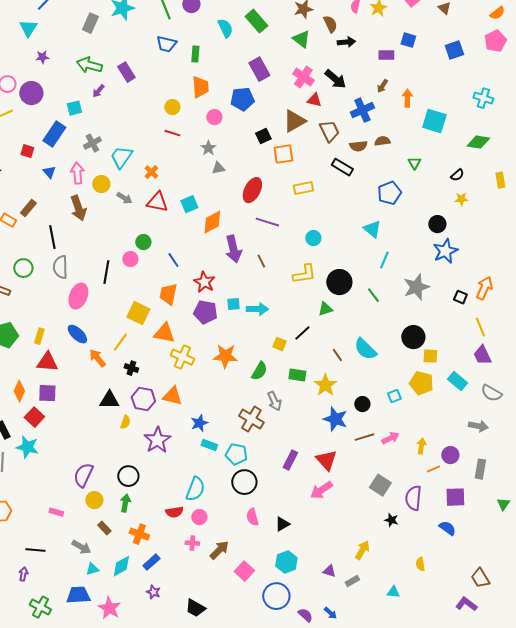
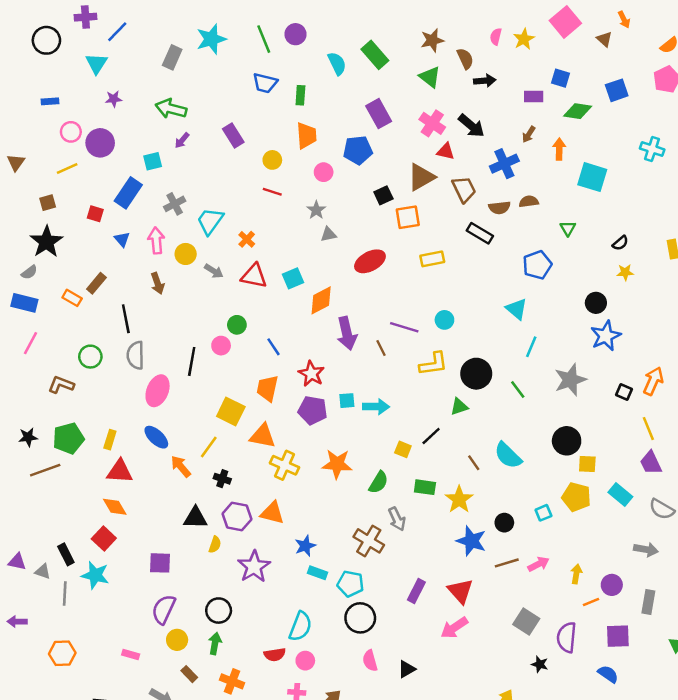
purple rectangle: (126, 72) -> (233, 136), moved
green diamond: (478, 142) -> (578, 111), moved
red ellipse: (252, 190) -> (370, 261), turned 35
brown arrow: (78, 208) -> (158, 283), size x0.7
purple line: (267, 222) -> (404, 327), moved
orange diamond: (19, 391) -> (115, 507), moved, turned -55
purple square: (47, 393) -> (160, 563), moved

